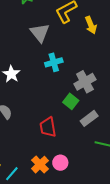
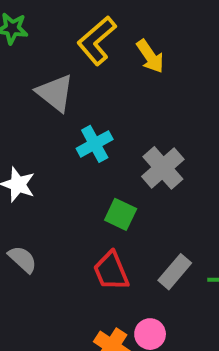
green square: (71, 101) -> (121, 214), moved
gray rectangle: (89, 118) -> (175, 272), moved

